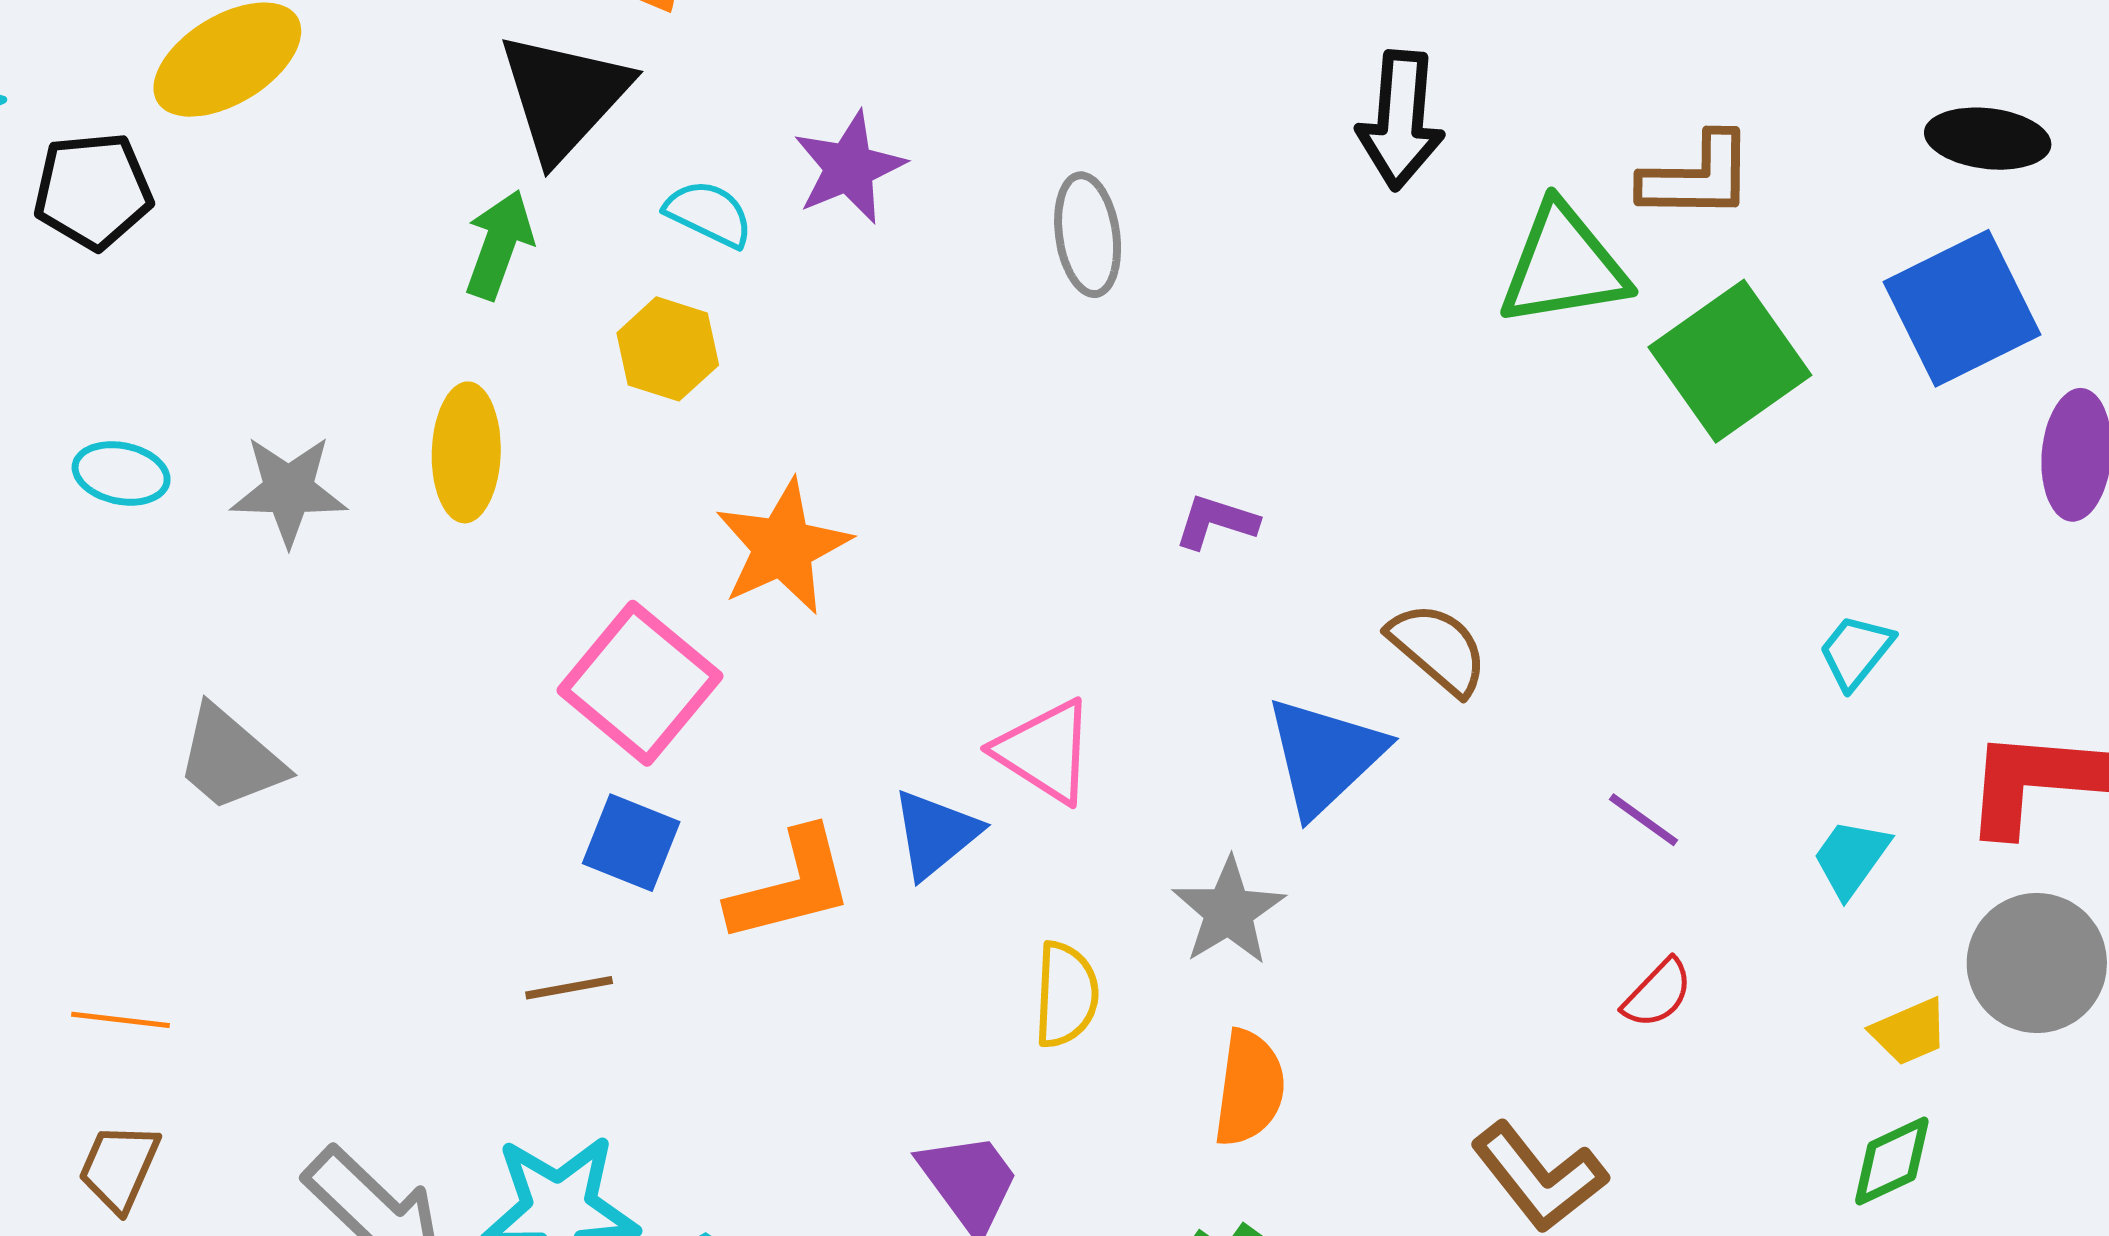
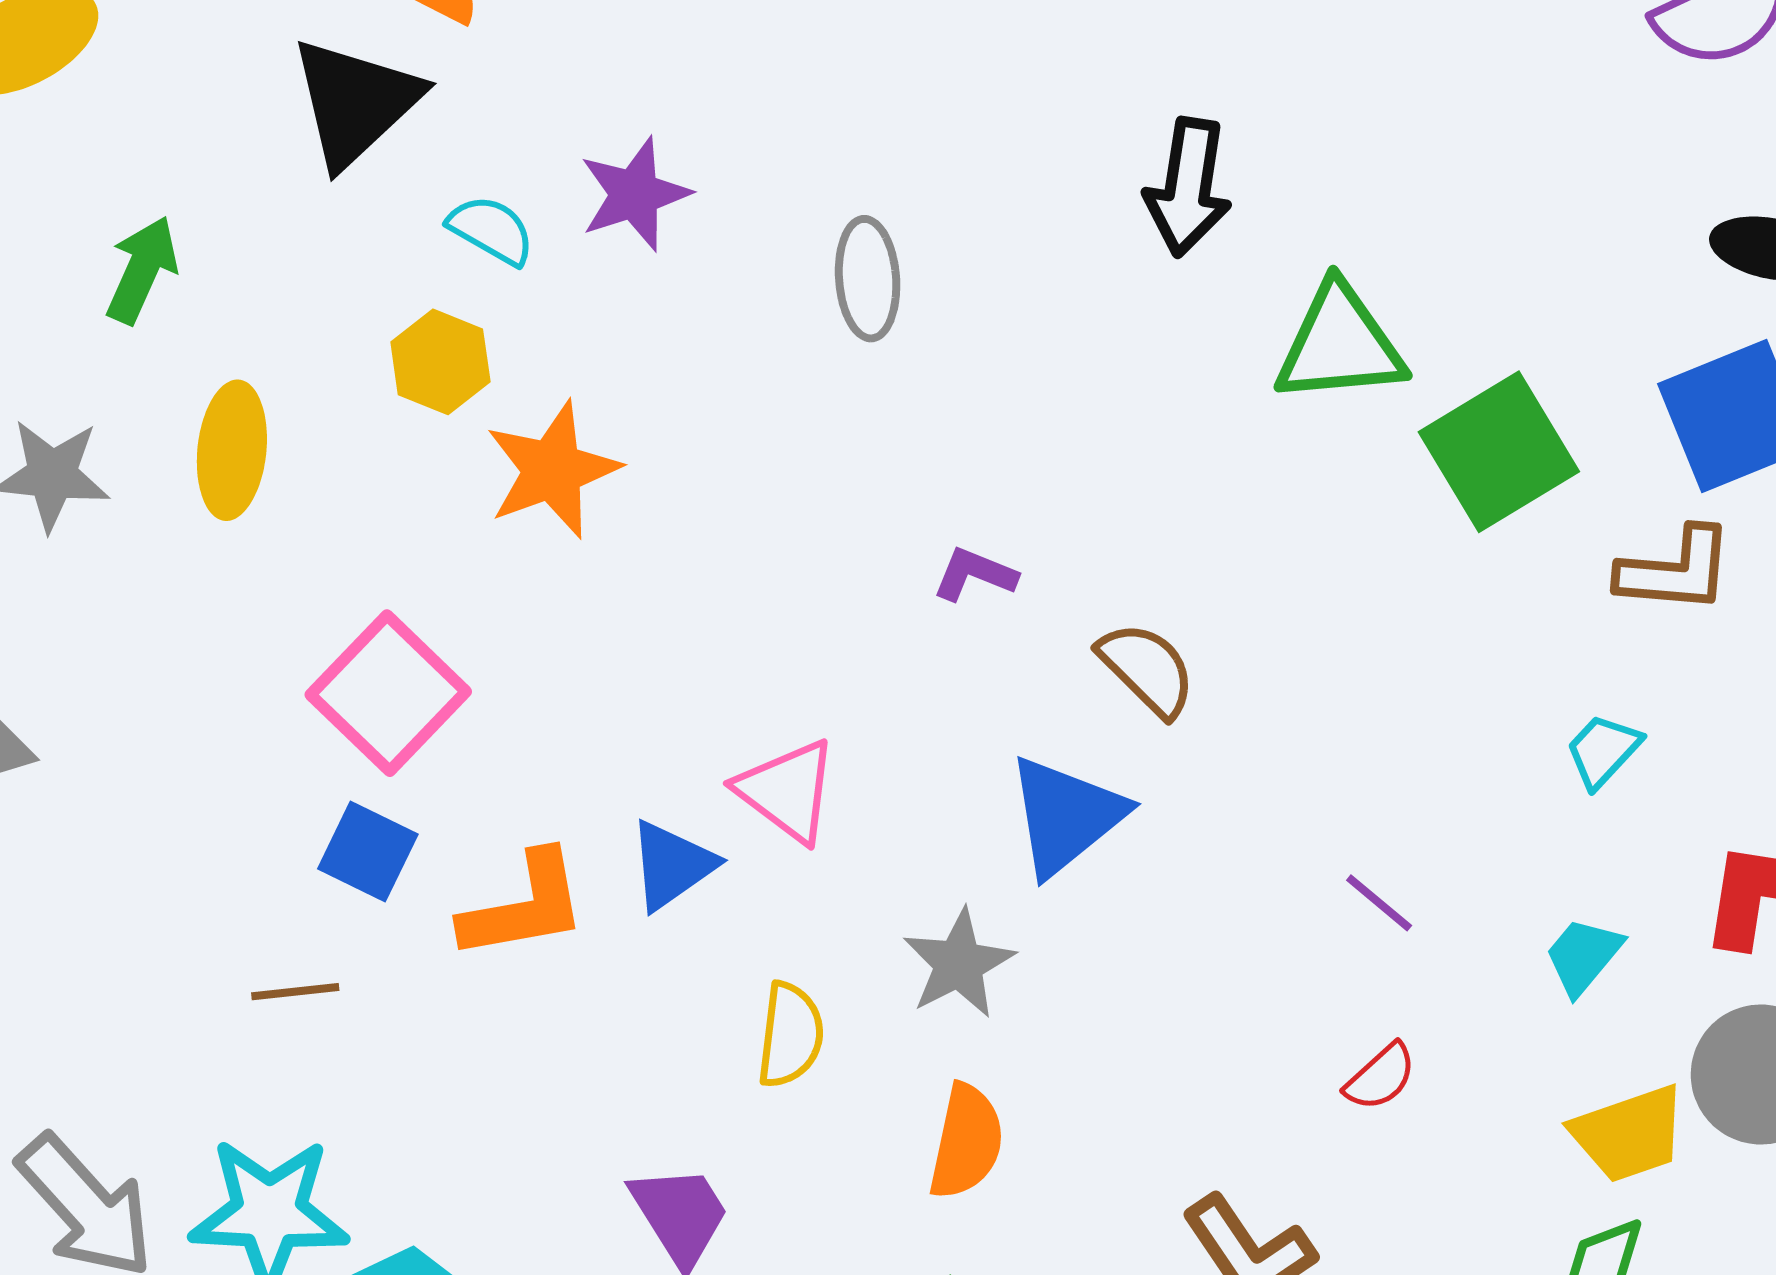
brown L-shape: (1697, 177) -> (1676, 570), moved
green arrow: (499, 245) -> (142, 270), moved
orange star: (783, 547) -> (552, 470), moved
brown semicircle: (1438, 649) -> (1147, 669), moved
yellow trapezoid: (1910, 1032) -> (1629, 1134), size x1.5

